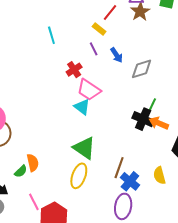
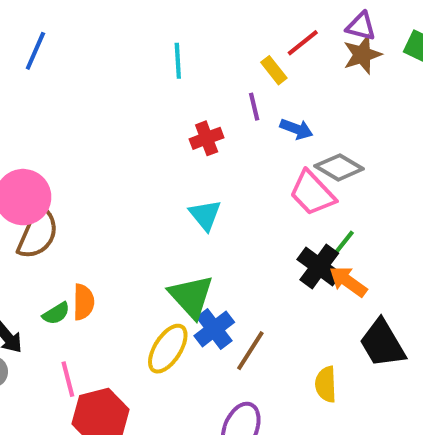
blue arrow: (117, 55) -> (296, 129), turned -49
gray diamond: (142, 69) -> (339, 167), turned 35
pink trapezoid: (89, 90) -> (312, 193), moved
blue cross: (130, 181) -> (214, 329), moved

